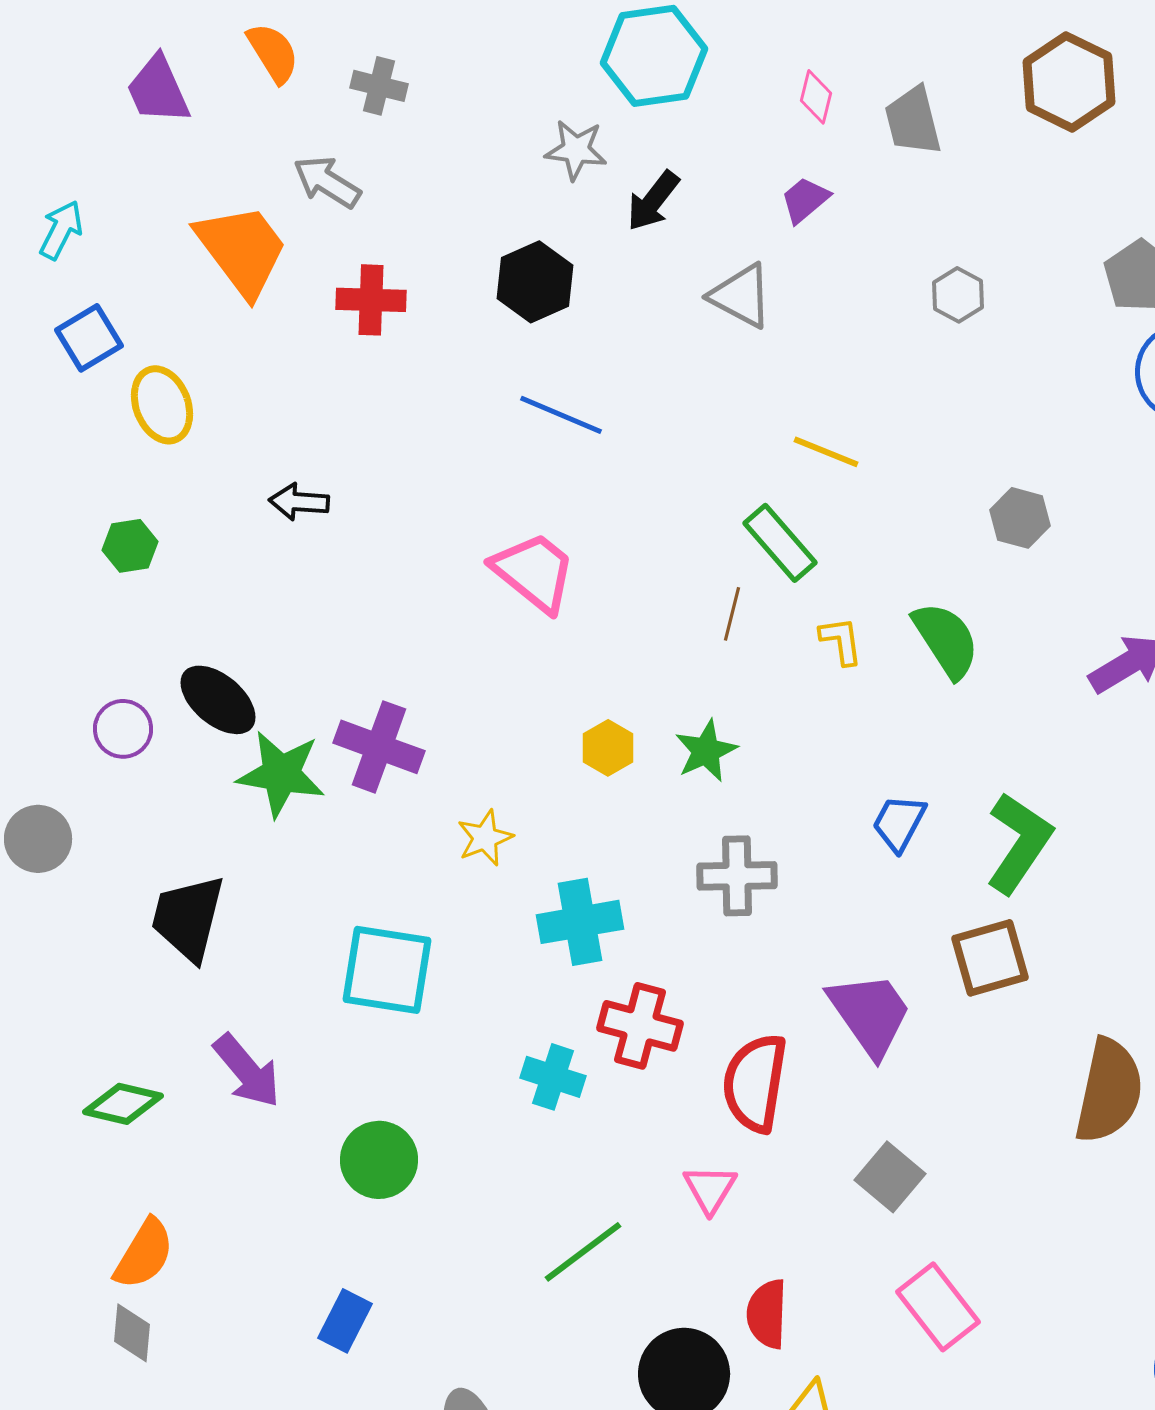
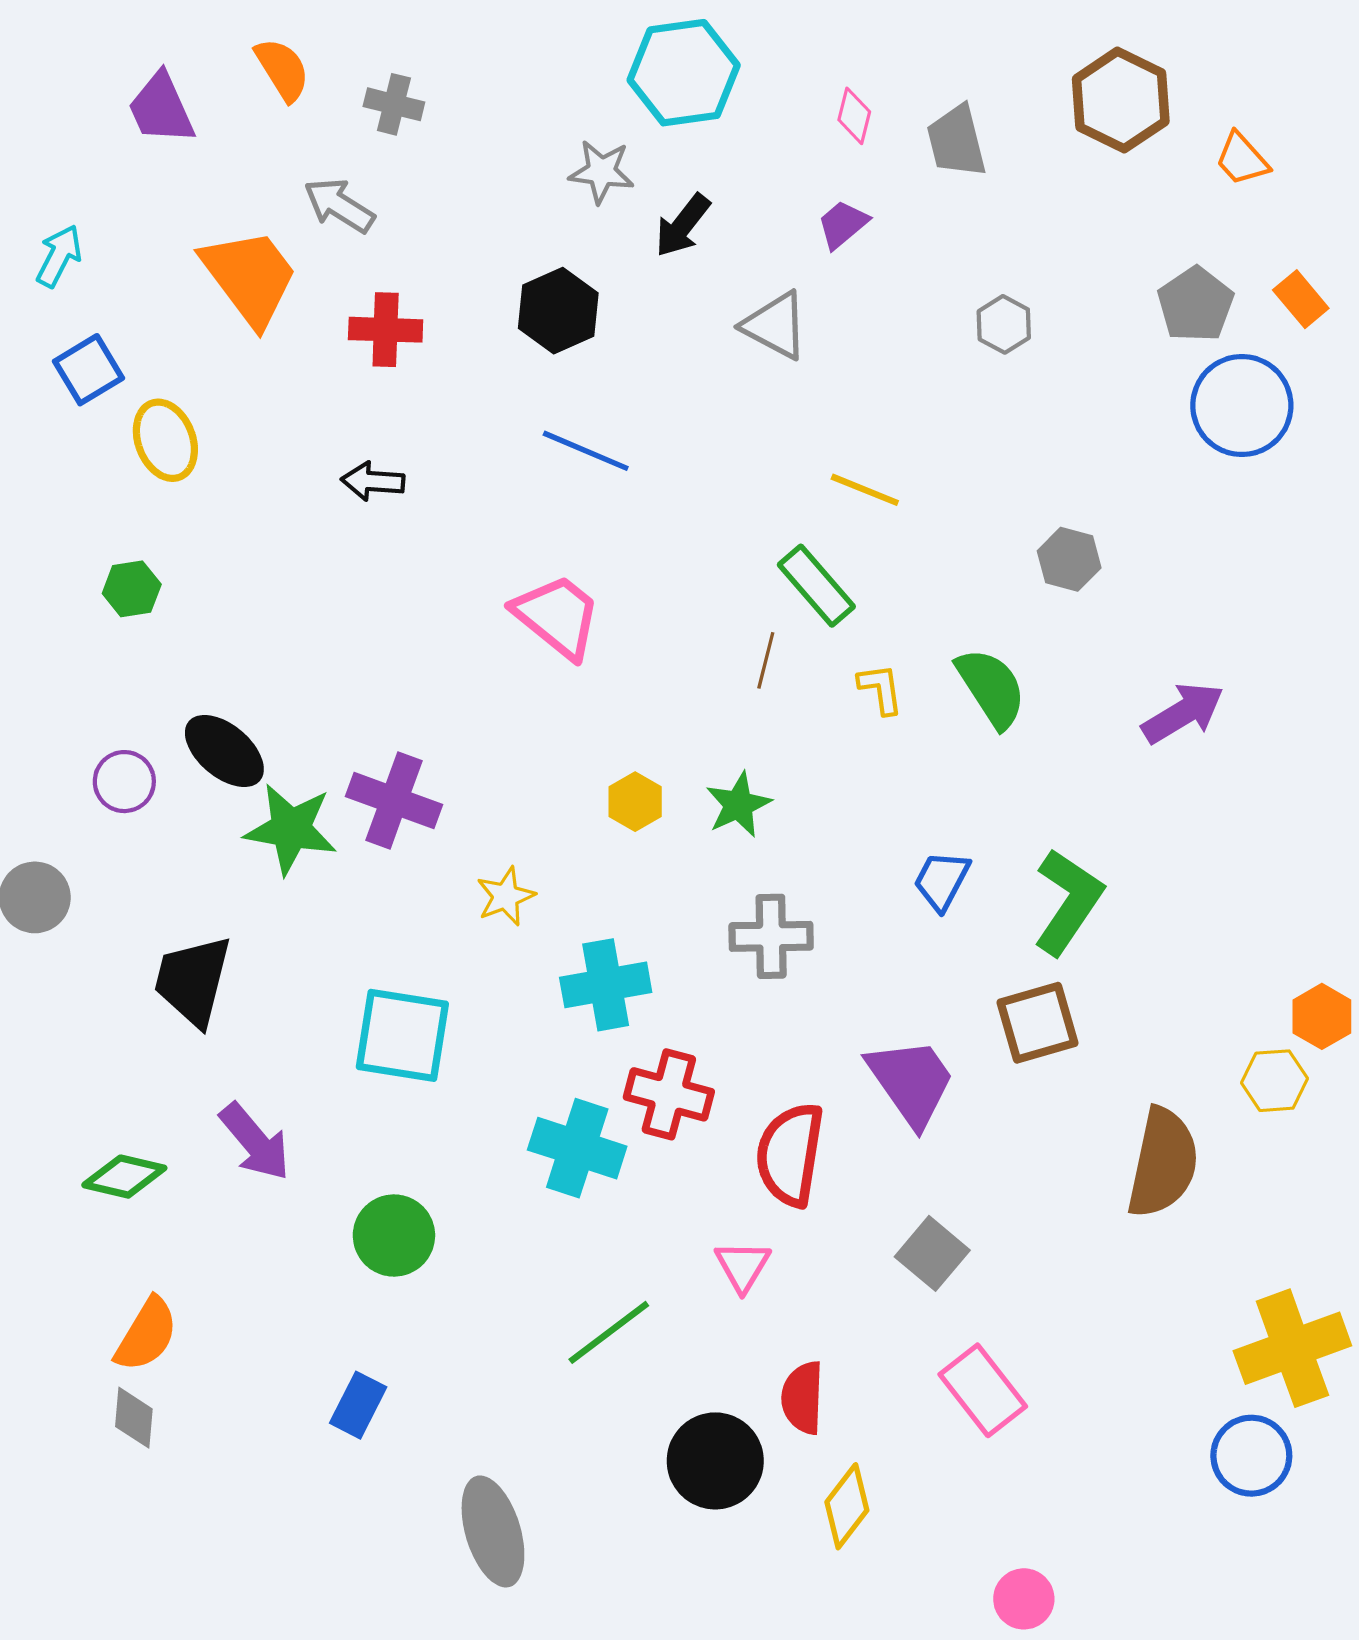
black arrow: (299, 502) -> (373, 481), moved
cyan cross: (553, 1077) -> (577, 1148), size x1.4

